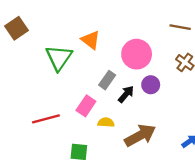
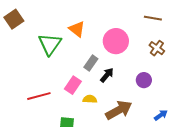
purple circle: (151, 85) -> (144, 80), moved

